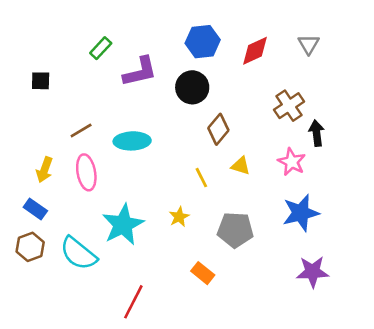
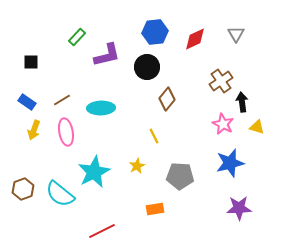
yellow triangle: (241, 166) -> (257, 127), moved
blue rectangle: (35, 209) -> (27, 102), moved
orange rectangle: (203, 273) -> (155, 209), turned -48
red line: (133, 302) -> (102, 231), turned 36

